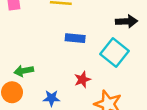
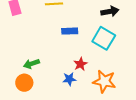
blue star: (51, 98) -> (69, 79), moved

